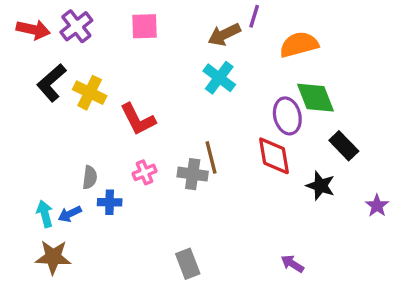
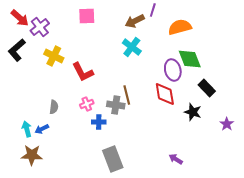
purple cross: (76, 26) -> (40, 27), moved
red arrow: (33, 30) -> (20, 18), turned 30
black L-shape: (51, 83) -> (17, 50), moved
blue cross: (110, 202) -> (99, 122), moved
gray rectangle: (188, 264) -> (113, 159), size x1.4

